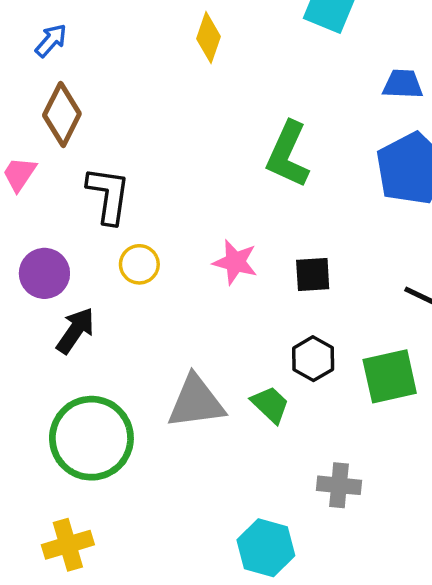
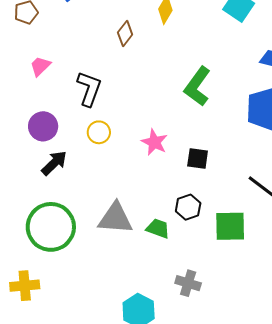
brown diamond: (62, 114) -> (125, 34), moved, size x0.7
green trapezoid: (270, 405) -> (158, 229), turned -35

